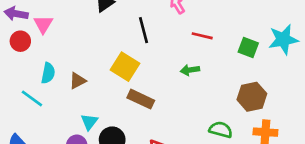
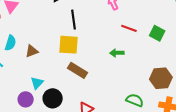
black line: (144, 30) -> (74, 20), moved
green square: (248, 48) -> (157, 33), moved
yellow square: (125, 67) -> (69, 45), turned -35

